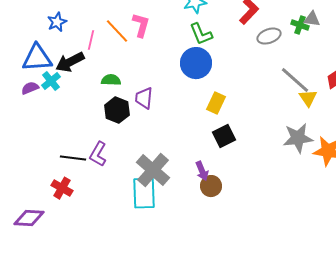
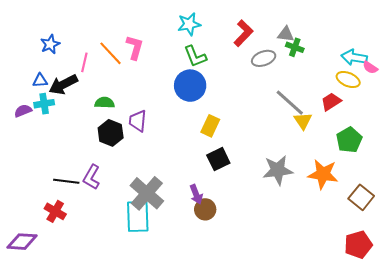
gray triangle: (312, 19) -> (286, 34), moved
blue triangle: (37, 58) -> (40, 81), moved, size x0.5
cyan cross: (51, 81) -> (44, 104), turned 30
gray star: (298, 138) -> (278, 170), moved

